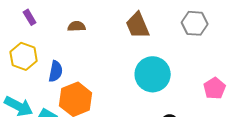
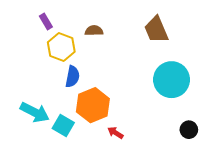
yellow hexagon: (24, 56) -> (61, 47), moved

